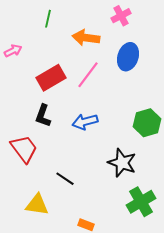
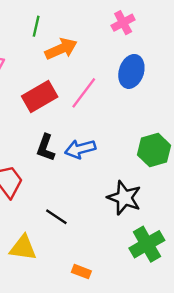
orange arrow: (86, 38) -> (61, 49), moved, turned 148
black L-shape: (43, 116) -> (46, 148), moved

